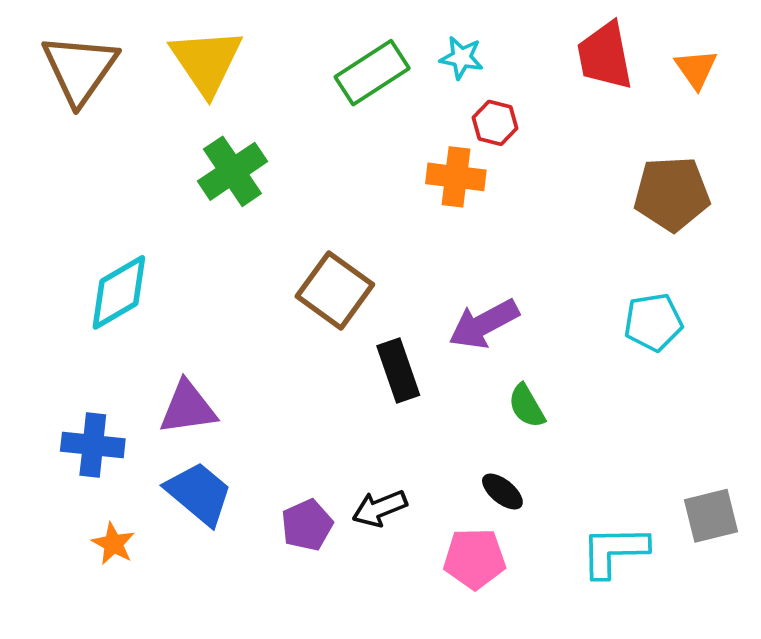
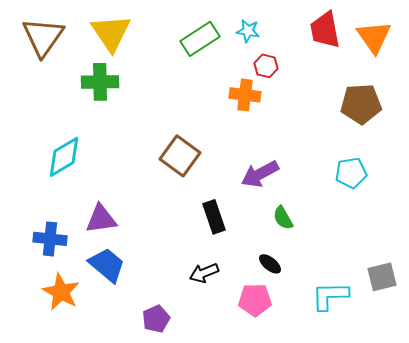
orange triangle: (696, 69) -> (374, 37), size x1.5
green cross: (232, 171) -> (100, 82), moved, turned 33
black rectangle: (398, 371) -> (214, 217), moved
purple pentagon: (307, 525) -> (156, 319), moved
orange star: (113, 544) -> (61, 292), size x1.6

